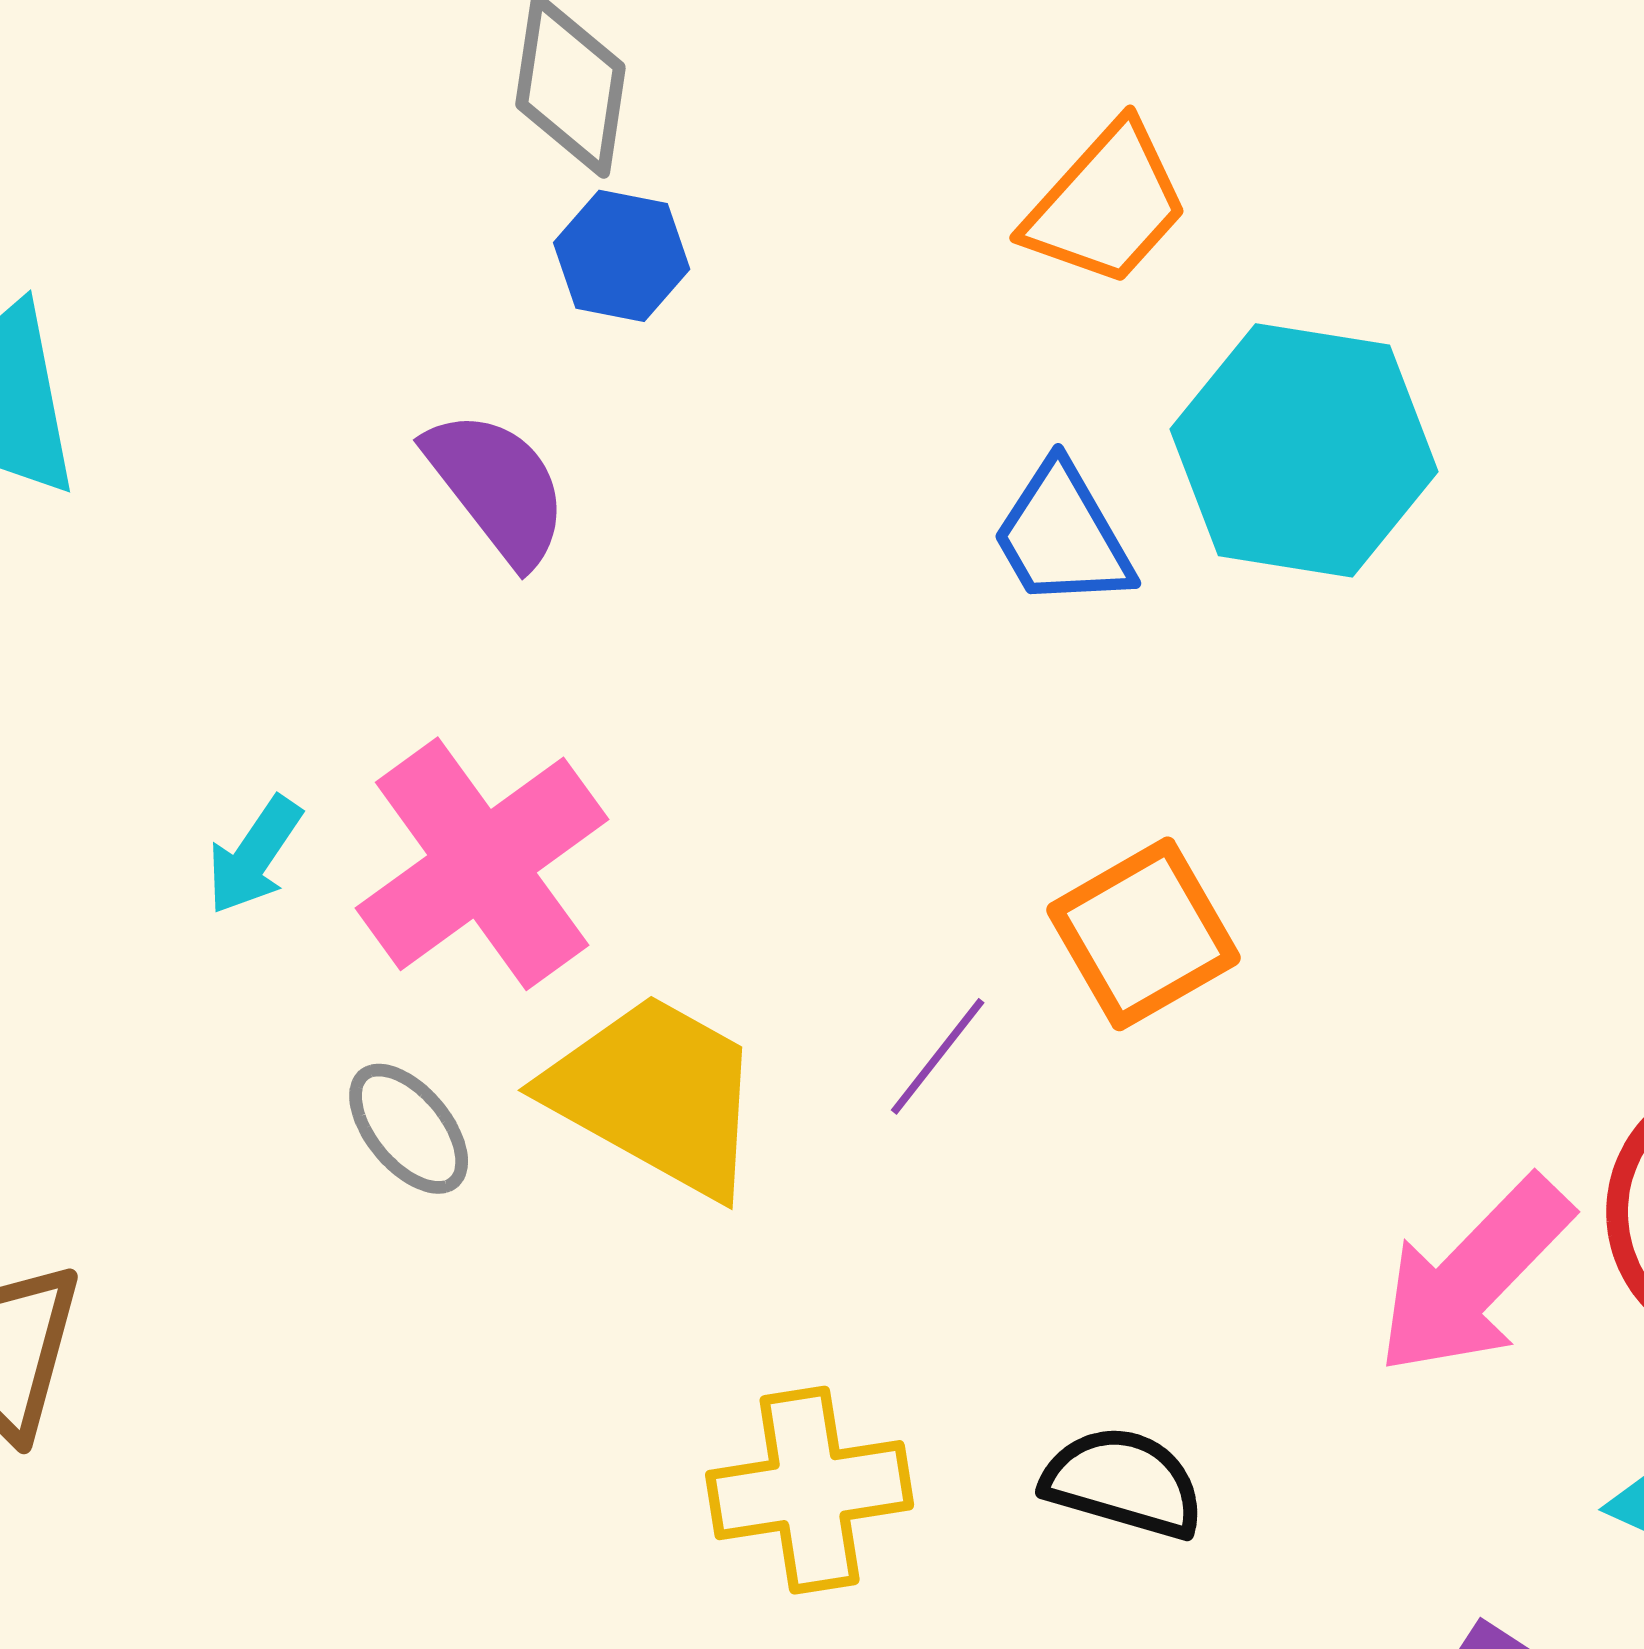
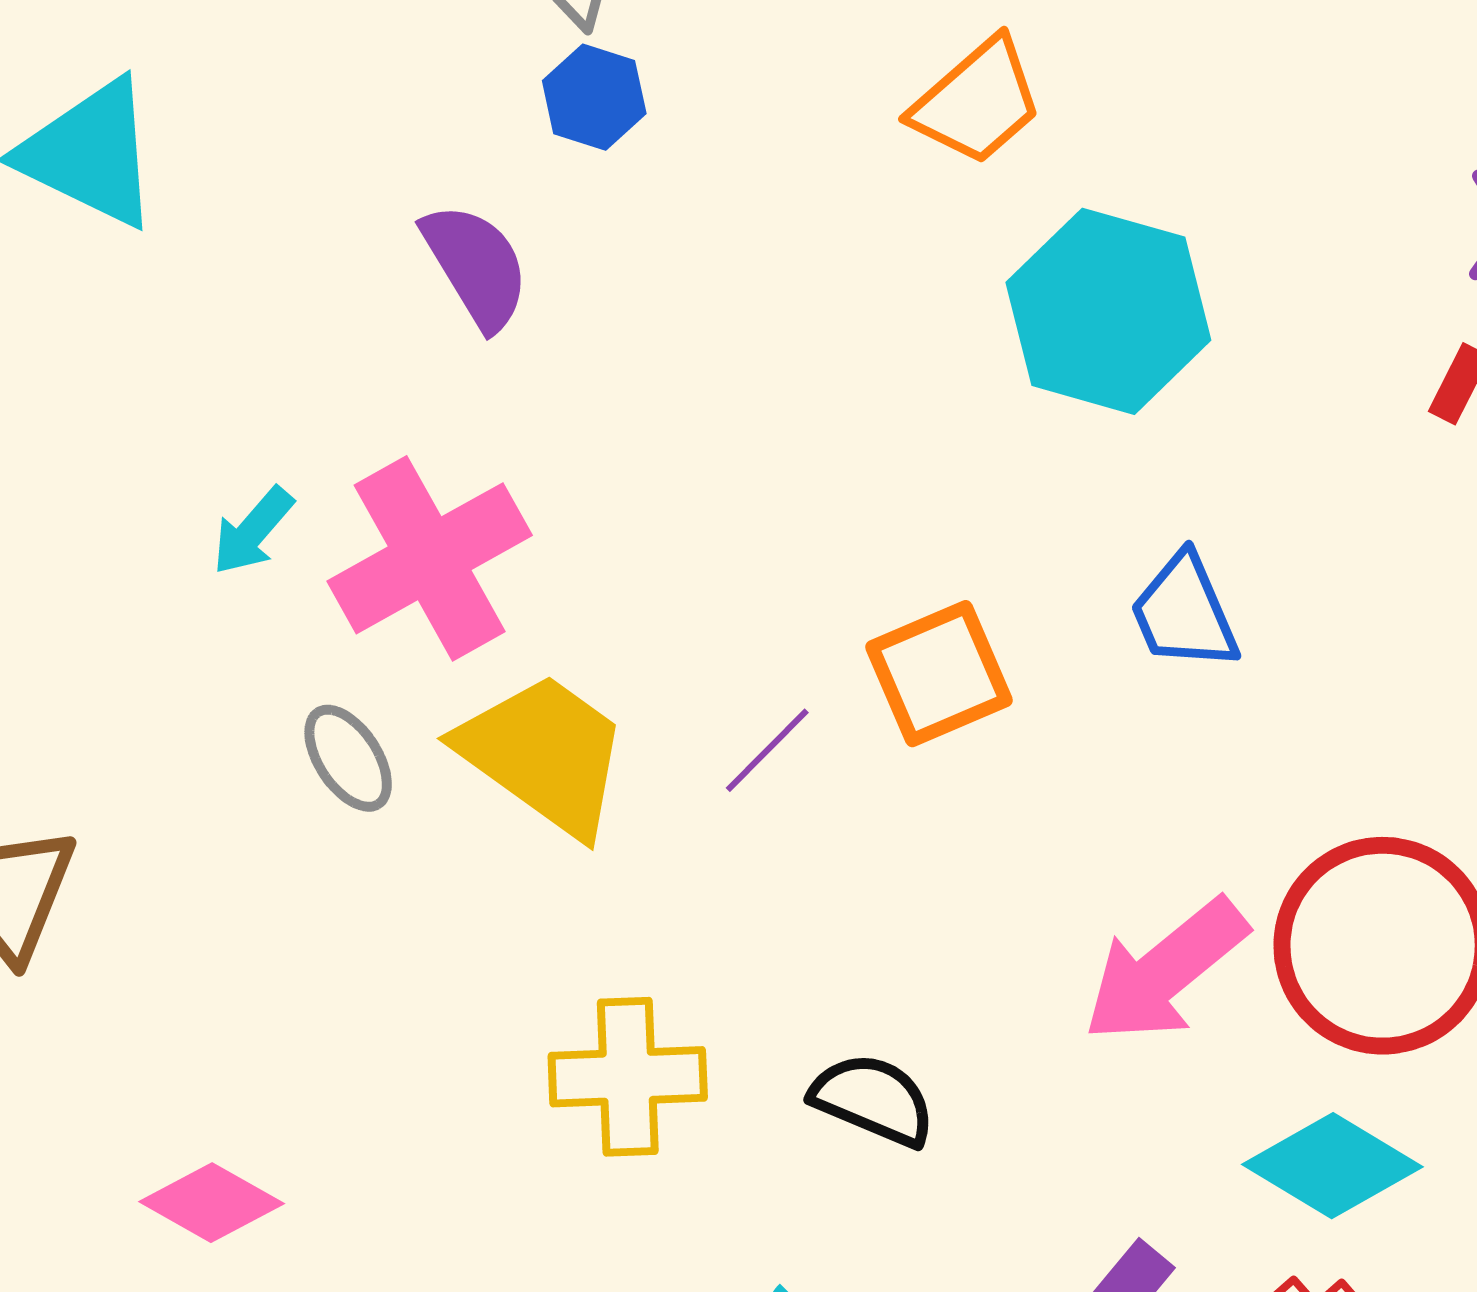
blue trapezoid: (1063, 536) -> (1184, 612), moved

